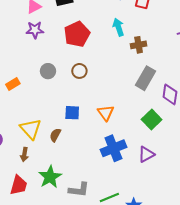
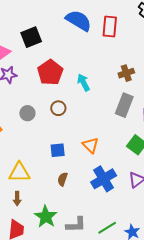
cyan arrow: (118, 27) -> (84, 82), moved
brown cross: (139, 45) -> (126, 73), moved
yellow triangle: (31, 129) -> (19, 172), turned -40
brown semicircle: (55, 135) -> (63, 179), moved

